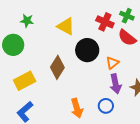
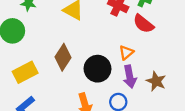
black circle: (87, 50) -> (98, 69), moved

